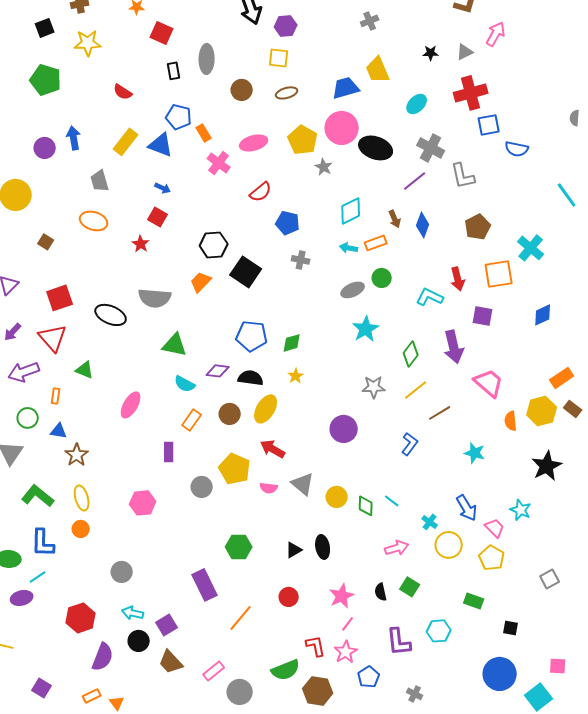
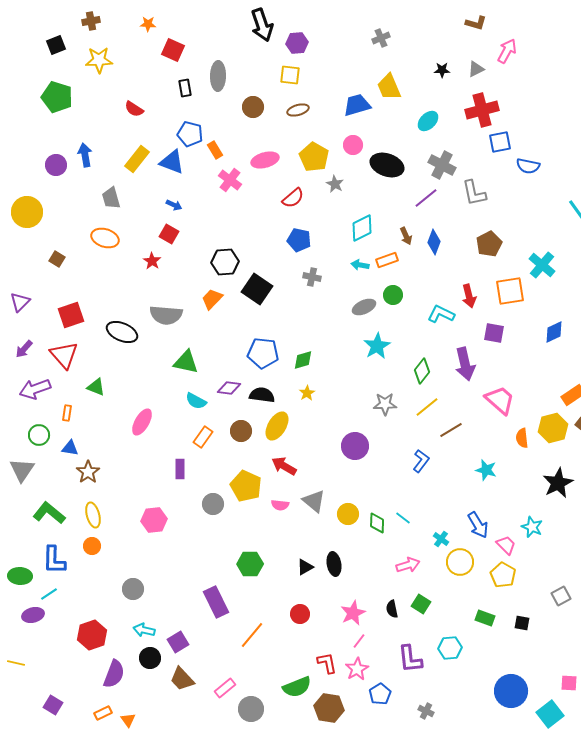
pink circle: (342, 128) -> (353, 145), size x0.6
red semicircle: (261, 192) -> (293, 198), moved
black square: (511, 628) -> (522, 623), moved

